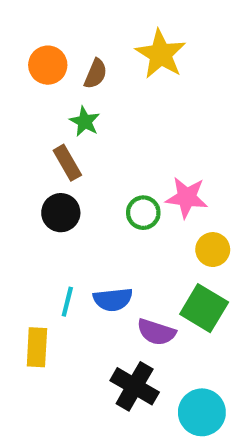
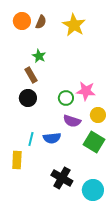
orange circle: (48, 65) -> (22, 21), moved
brown semicircle: (96, 74) -> (41, 22), moved
purple semicircle: (156, 332) -> (72, 121), moved

